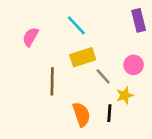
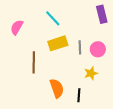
gray line: (103, 76) -> (80, 47), moved, turned 40
black line: (109, 113) -> (79, 95), moved

